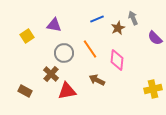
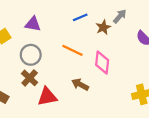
gray arrow: (133, 18) -> (120, 16), turned 64
orange line: (90, 49) -> (72, 50), turned -30
gray circle: (64, 53) -> (31, 55), moved

